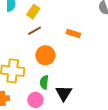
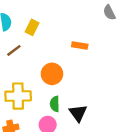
brown line: (34, 31) -> (14, 50), moved

